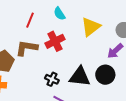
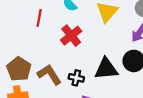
brown L-shape: (27, 48) -> (49, 75), moved, turned 60

